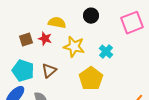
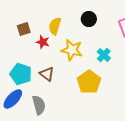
yellow semicircle: (57, 23) -> (55, 26), turned -84
brown square: (26, 40) -> (24, 29), moved
brown triangle: (49, 71) -> (47, 74), turned -42

